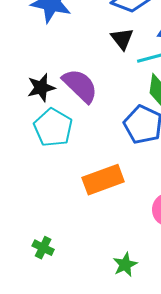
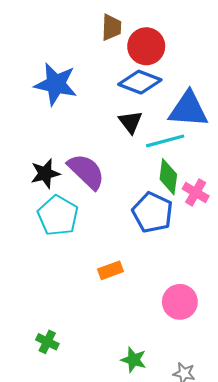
orange rectangle: (103, 180) -> (110, 270), size x0.6
green star: (125, 265) -> (134, 360), turned -30

